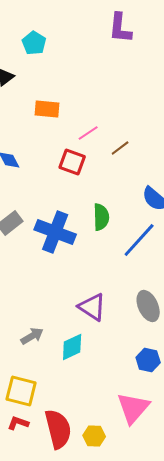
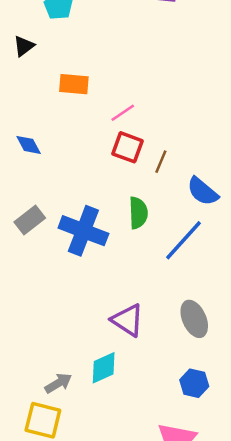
brown line: (120, 148) -> (161, 162), moved, turned -30
red square: (72, 162) -> (127, 147), moved
gray arrow: (32, 336) -> (58, 383), moved

